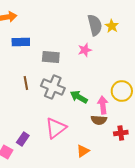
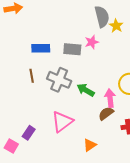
yellow star: (112, 26) -> (116, 26), moved
blue rectangle: (21, 42) -> (41, 48), moved
gray rectangle: (51, 57) -> (72, 49), moved
brown semicircle: (99, 120) -> (106, 113), turned 140

